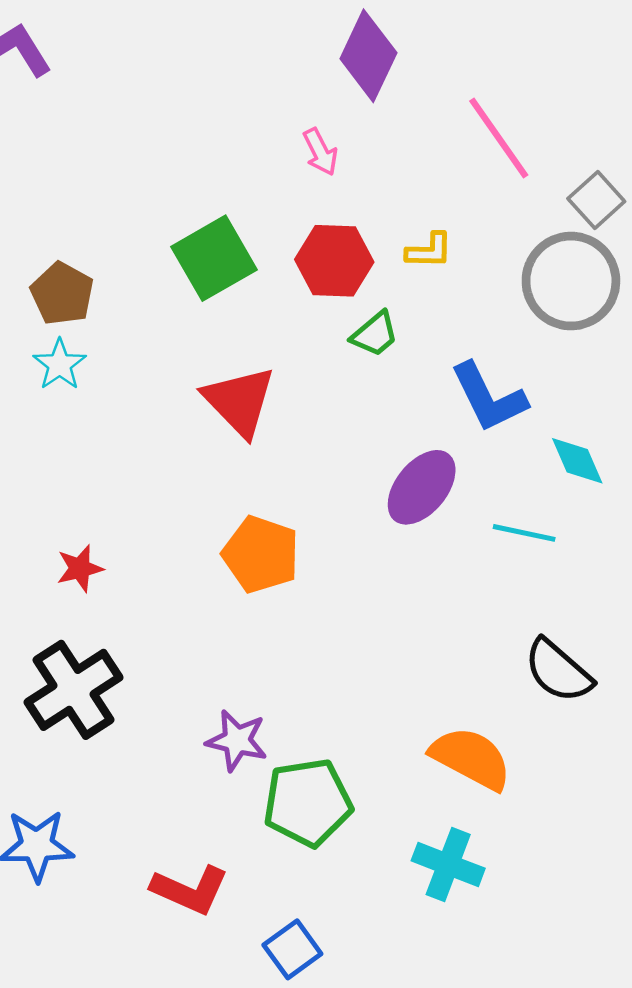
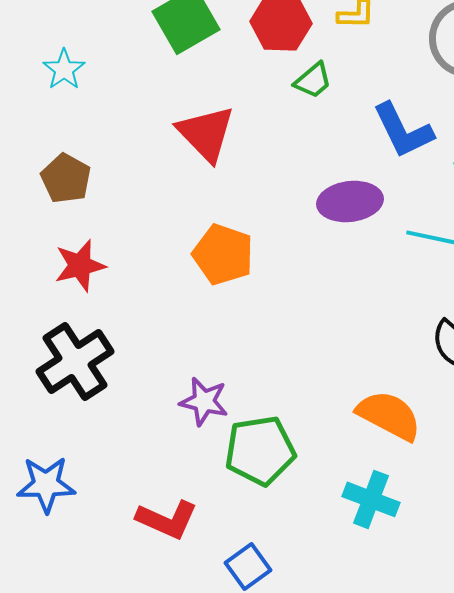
brown pentagon: (62, 294) -> (66, 178), moved
cyan star: (60, 365) -> (64, 69), moved
purple ellipse: (422, 487) -> (350, 201), turned 44
red star: (80, 568) -> (80, 265), size x1.4

